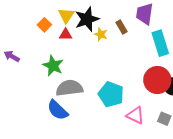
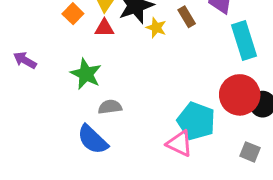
gray semicircle: (69, 88) -> (110, 107), size x0.6
cyan pentagon: (111, 94) -> (196, 121), moved
pink triangle: (135, 115) -> (180, 143), moved

